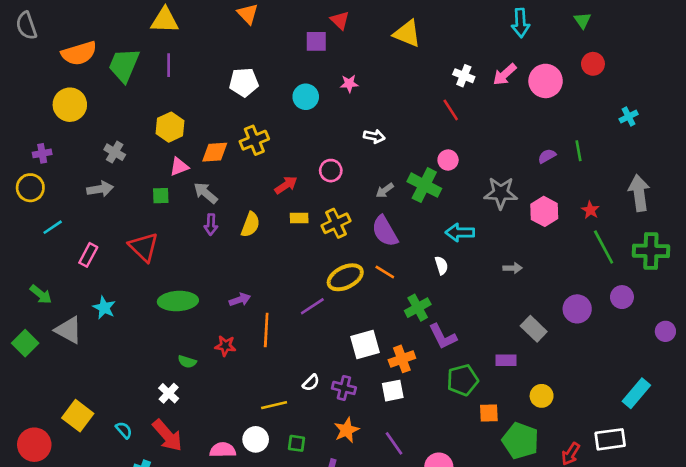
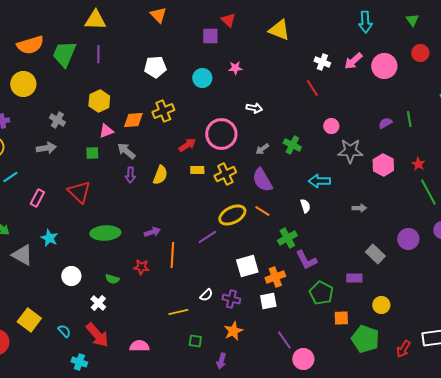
pink circle: (448, 160) -> (331, 126), moved
pink circle: (331, 171) -> (221, 134), size x1.8
green cross: (424, 185) -> (292, 145), size x0.7
green pentagon: (463, 380) -> (321, 293), turned -30
white circle: (256, 439) -> (71, 276), moved
purple line: (394, 443) -> (284, 340), moved

